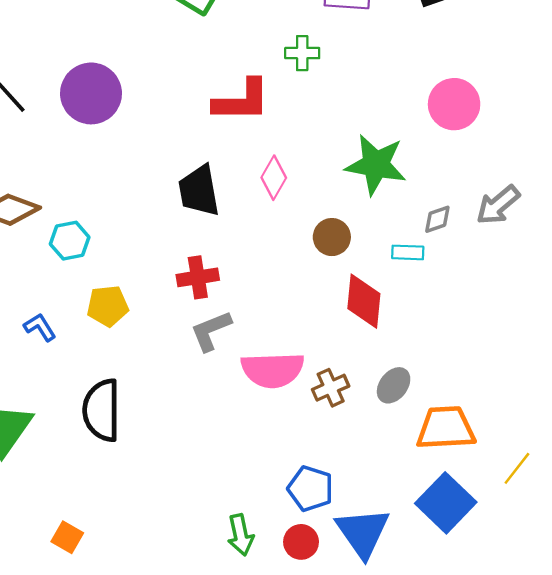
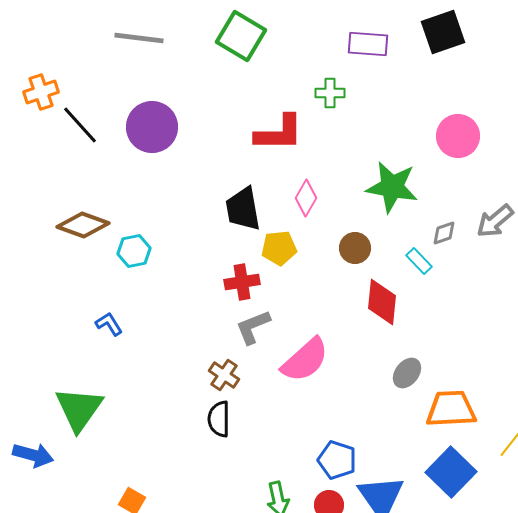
cyan rectangle: (408, 252) -> (419, 261), turned 44
yellow pentagon: (108, 306) -> (279, 248), moved
pink semicircle: (273, 370) -> (305, 360), turned -40
brown cross: (331, 388) -> (224, 375), moved, turned -32
black semicircle: (102, 410) -> (219, 419), moved, size x0.7

